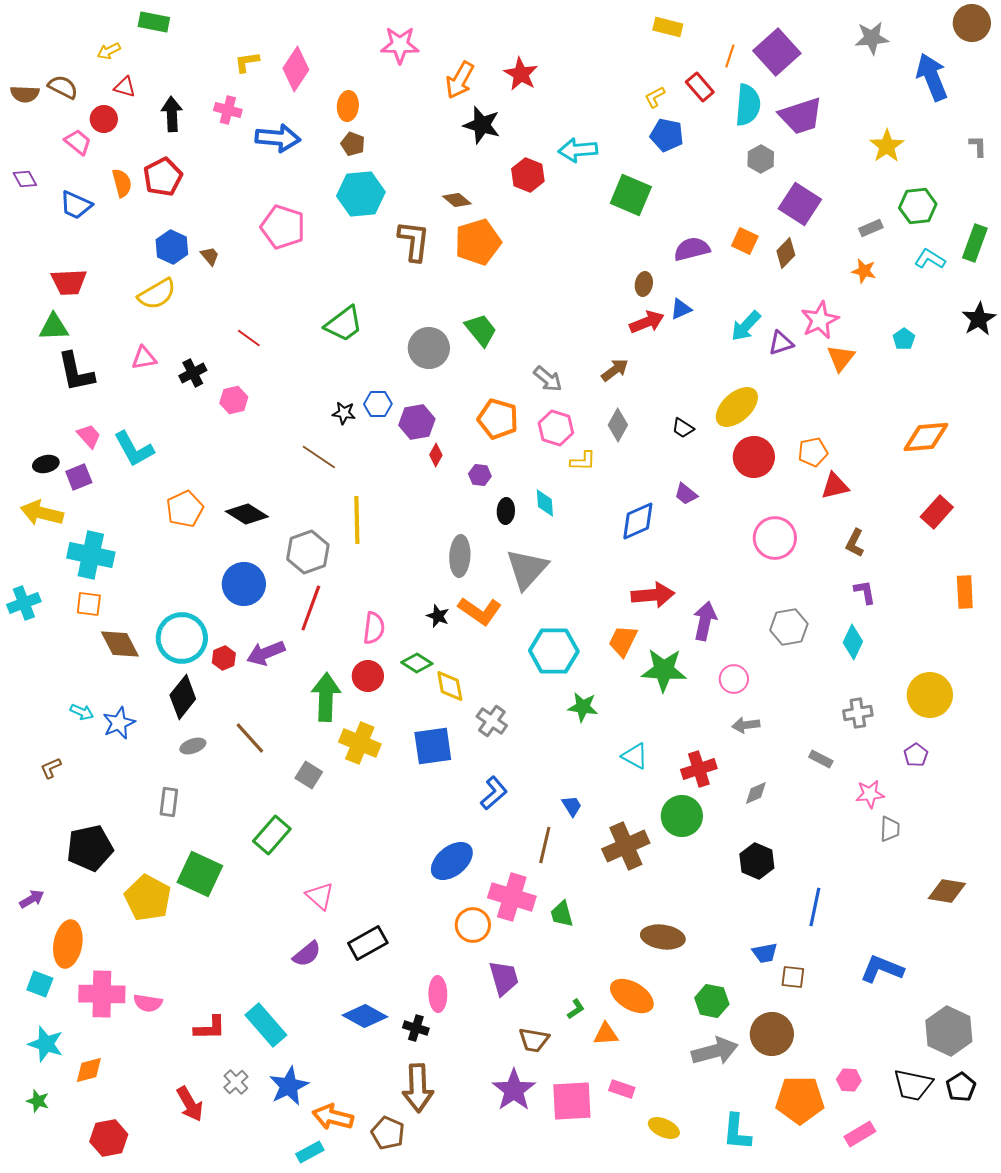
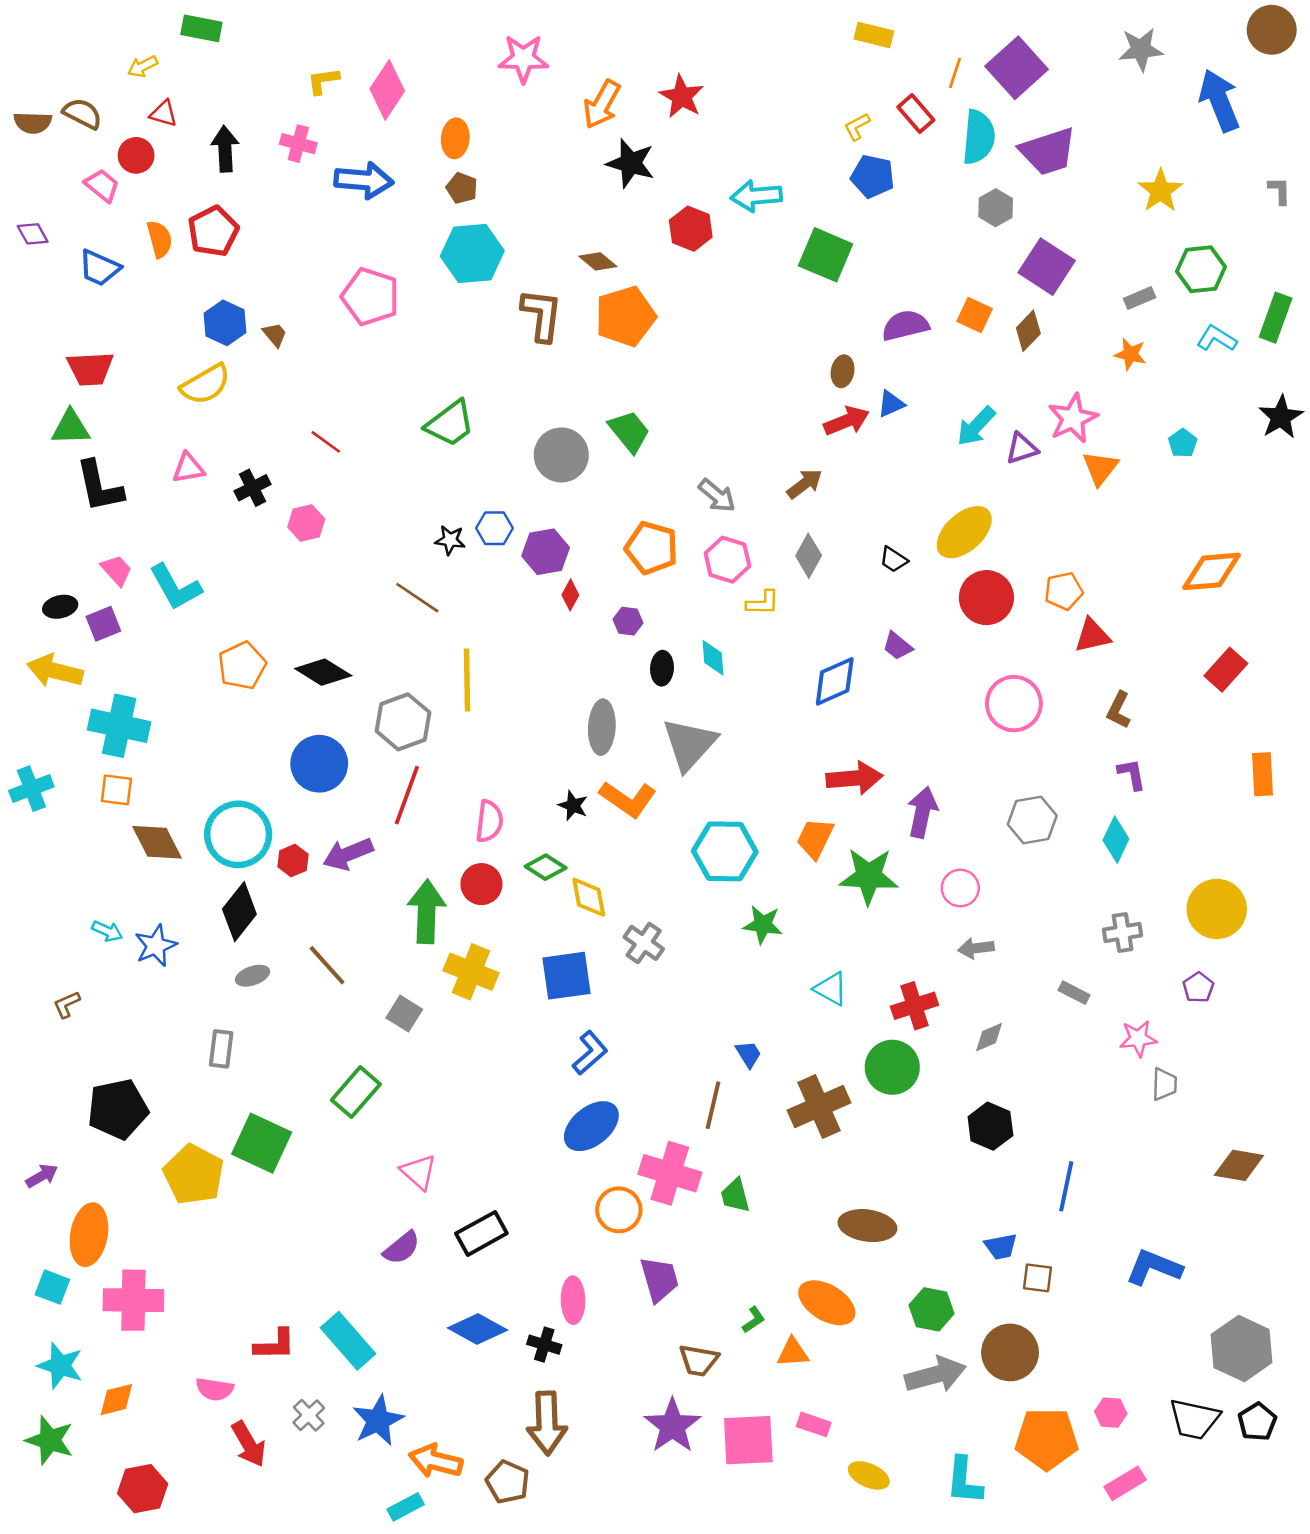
blue L-shape: (494, 793) -> (590, 1053), moved
pink semicircle: (148, 1003) -> (215, 1389), moved
green star: (38, 1101) -> (50, 1440), size x1.6

